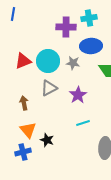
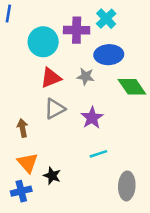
cyan cross: (89, 18) -> (106, 19), turned -35
red triangle: (23, 61) -> (51, 78), moved
cyan circle: (48, 61) -> (43, 42), moved

